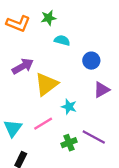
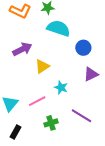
cyan semicircle: (62, 40) -> (58, 28), size x1.6
yellow triangle: (46, 84) -> (42, 66), size x0.7
green cross: (69, 143) -> (51, 123), moved

